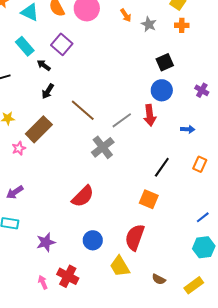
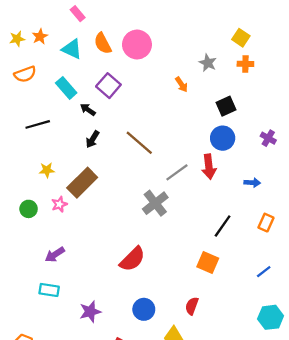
orange arrow: (126, 15) -> (181, 84), moved
brown line: (83, 110) -> (139, 143), moved
blue line: (203, 217) -> (264, 272), moved
red semicircle: (135, 237) -> (192, 306), size x0.6

